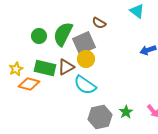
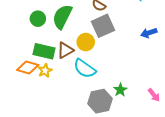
gray square: (84, 43) -> (103, 26), moved
yellow star: (16, 69) -> (45, 71), moved
green star: (126, 112) -> (120, 90), moved

